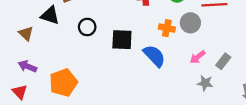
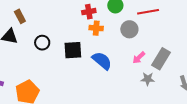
orange cross: (167, 28) -> (96, 28), moved
gray rectangle: (223, 61) -> (161, 59), size x1.5

